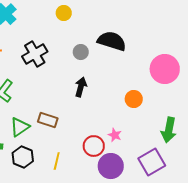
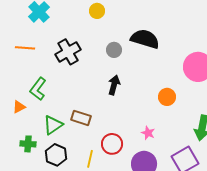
red circle: (94, 146) -> (112, 144), moved

